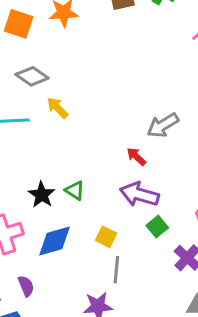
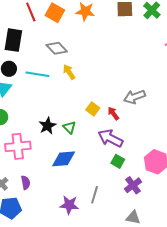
green square: (157, 227) -> (118, 161), turned -32
yellow square: (106, 237) -> (93, 109), moved
blue diamond: (55, 241) -> (64, 159), moved
gray line: (116, 270) -> (95, 195), moved

